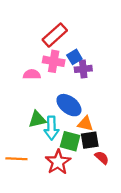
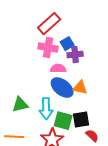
pink semicircle: (32, 74) -> (58, 69), moved
green triangle: (37, 119) -> (20, 105), moved
orange triangle: (85, 124) -> (80, 88), moved

